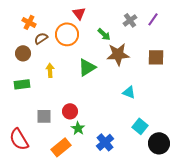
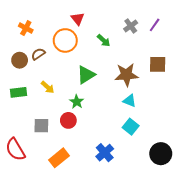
brown semicircle: (41, 38) -> (38, 54), moved
brown star: (118, 54) -> (126, 75), moved
yellow arrow: (50, 70) -> (48, 87), moved, turned 136
cyan square: (140, 126) -> (131, 127), moved
green star: (78, 128) -> (77, 102), moved

